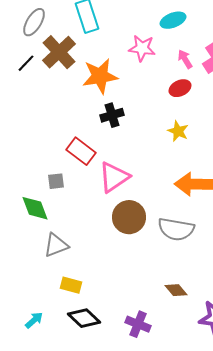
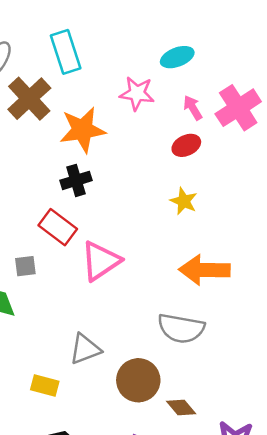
black cross: (112, 115) -> (76, 180), moved
brown circle: (129, 217) -> (138, 380), moved
gray triangle: (56, 245) -> (85, 349), moved
yellow rectangle: (71, 285) -> (45, 385), moved

